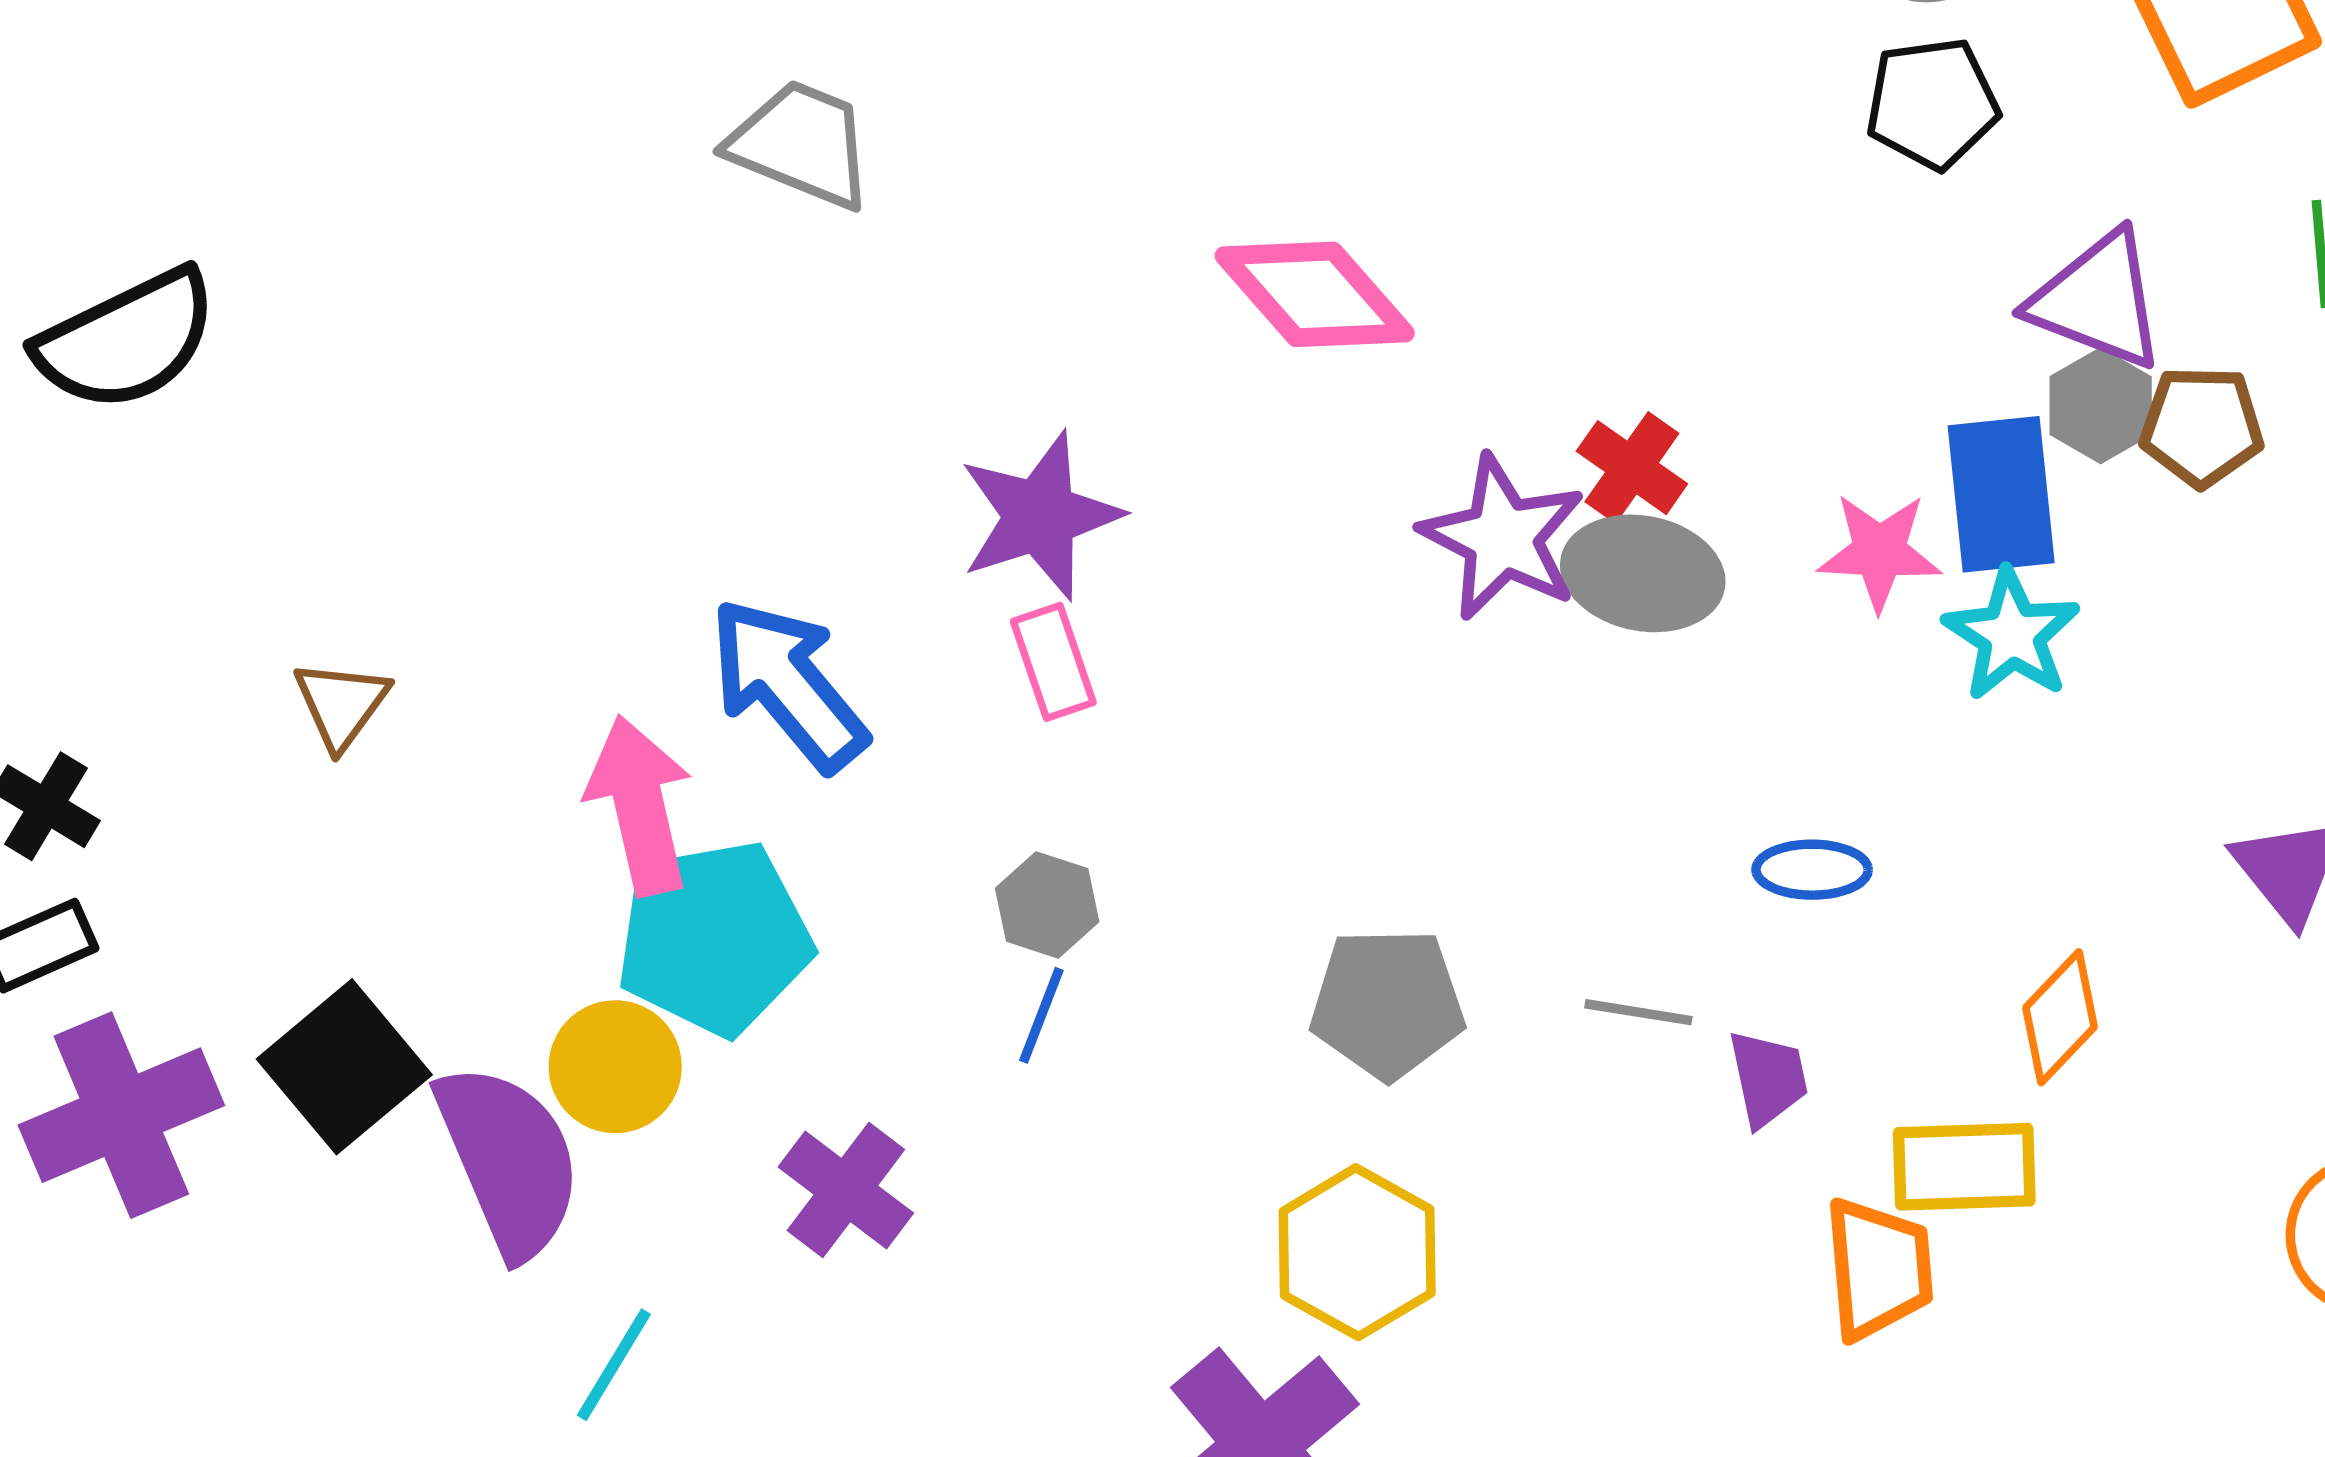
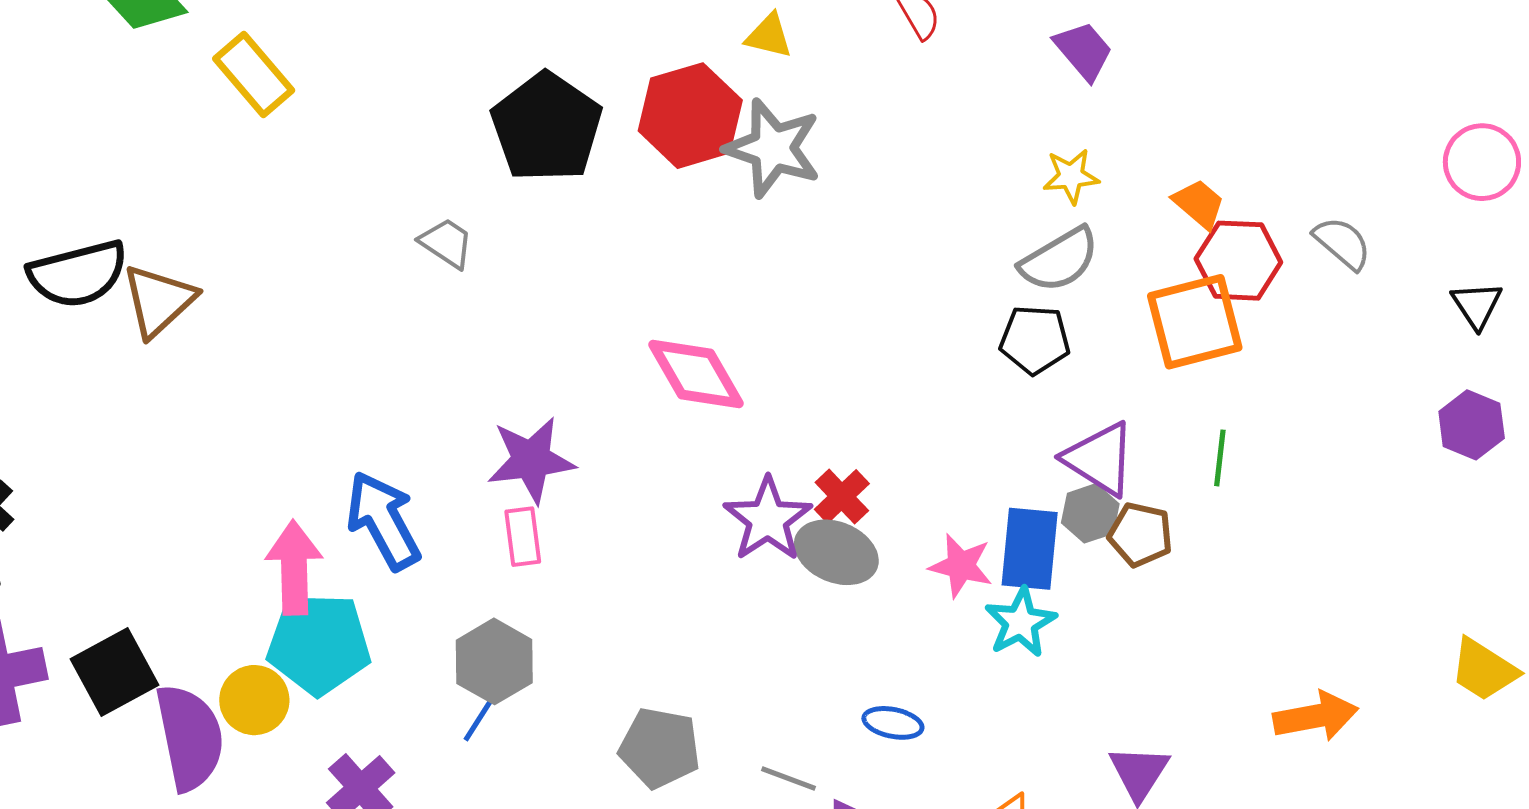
gray trapezoid: (801, 144) -> (446, 243), size x0.7
brown triangle: (341, 704) -> (159, 301), moved, size x1.5
gray hexagon: (1047, 905) -> (494, 661), size x1.5

